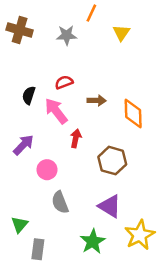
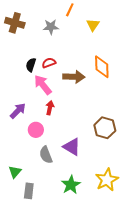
black semicircle: (29, 95) -> (31, 65), moved
brown arrow: (97, 101) -> (74, 77), size x1.5
orange diamond: (133, 114) -> (102, 67), moved
red arrow: (76, 138) -> (50, 108), moved
brown hexagon: (112, 161) -> (105, 128), moved
purple triangle: (110, 206) -> (72, 147), moved

